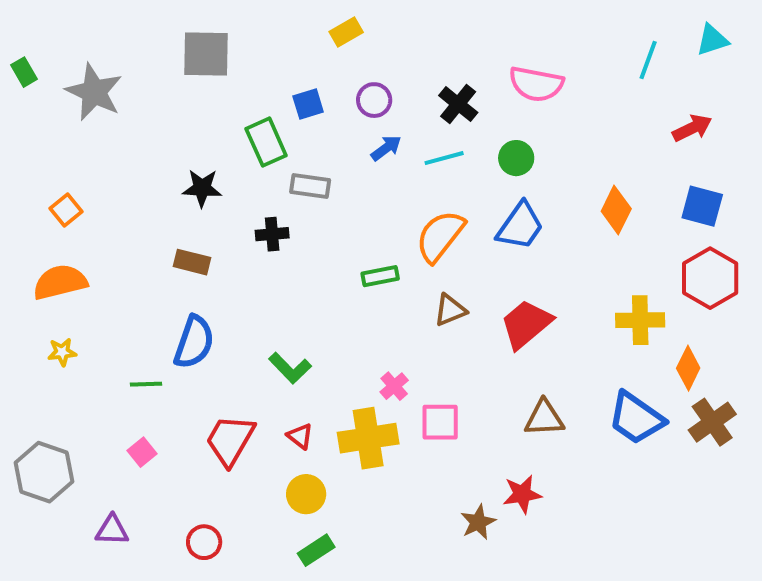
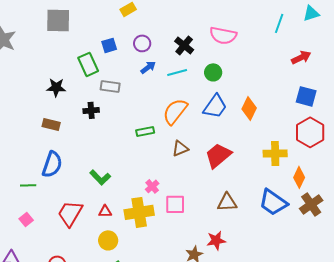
orange diamond: (616, 210) -> (249, 108), moved
red triangle: (300, 436) -> (105, 211), turned -40

